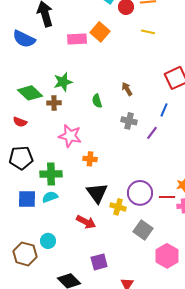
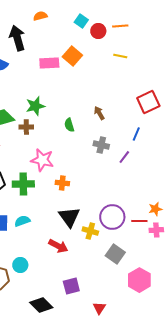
green cross: (51, 174) -> (23, 184), moved

